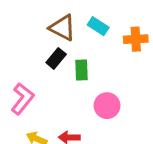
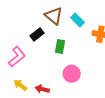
black rectangle: (56, 58) -> (37, 34), moved

